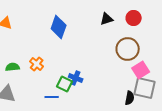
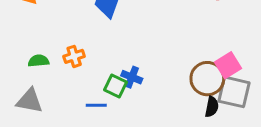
brown circle: (128, 49) -> (207, 79), moved
orange cross: (37, 64) -> (74, 56), turned 32

